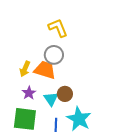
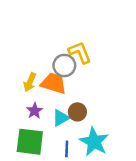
yellow L-shape: (58, 28) -> (80, 52), moved
cyan triangle: (51, 99) -> (61, 118), turned 35

